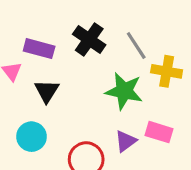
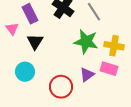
purple rectangle: (39, 49) -> (30, 14), turned 48
yellow cross: (167, 71) -> (114, 46), moved

